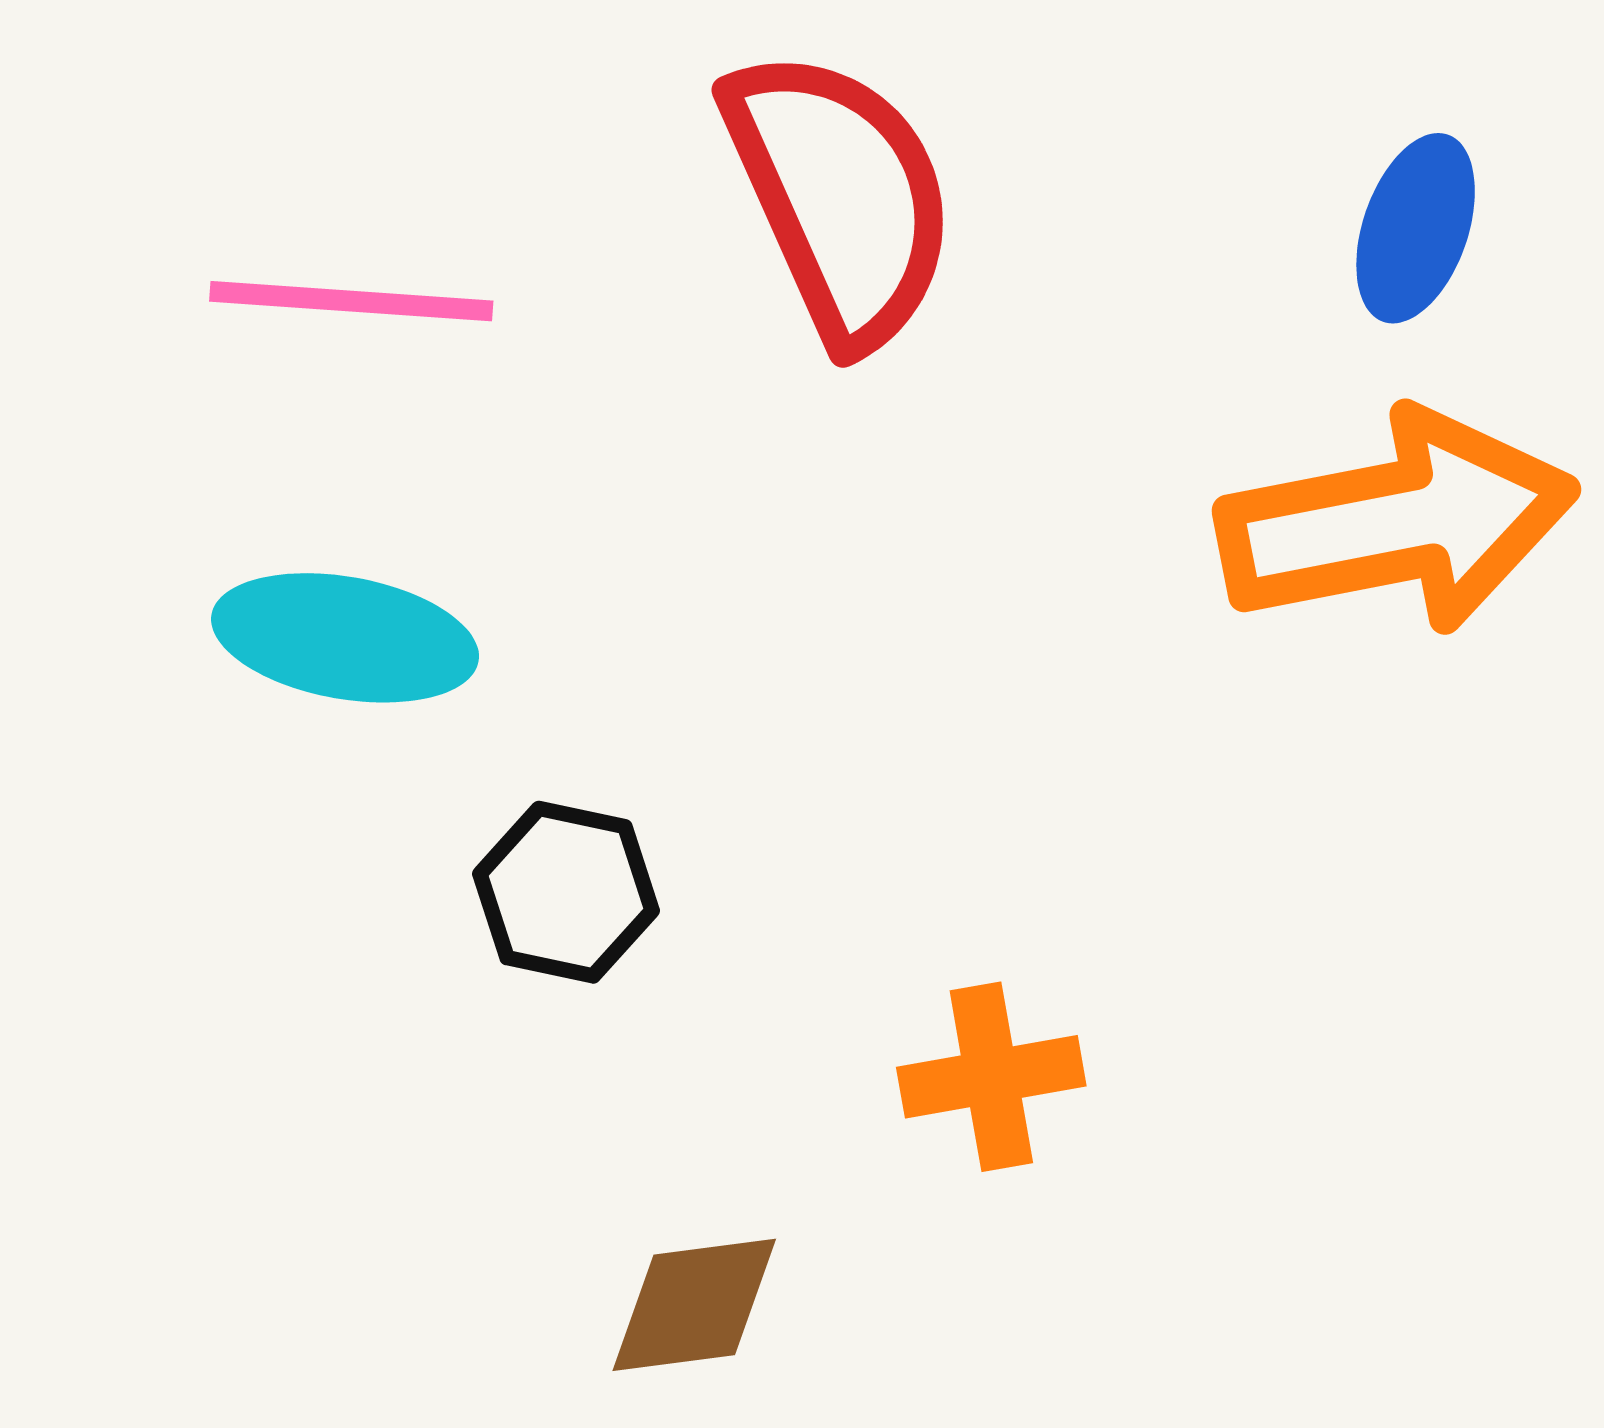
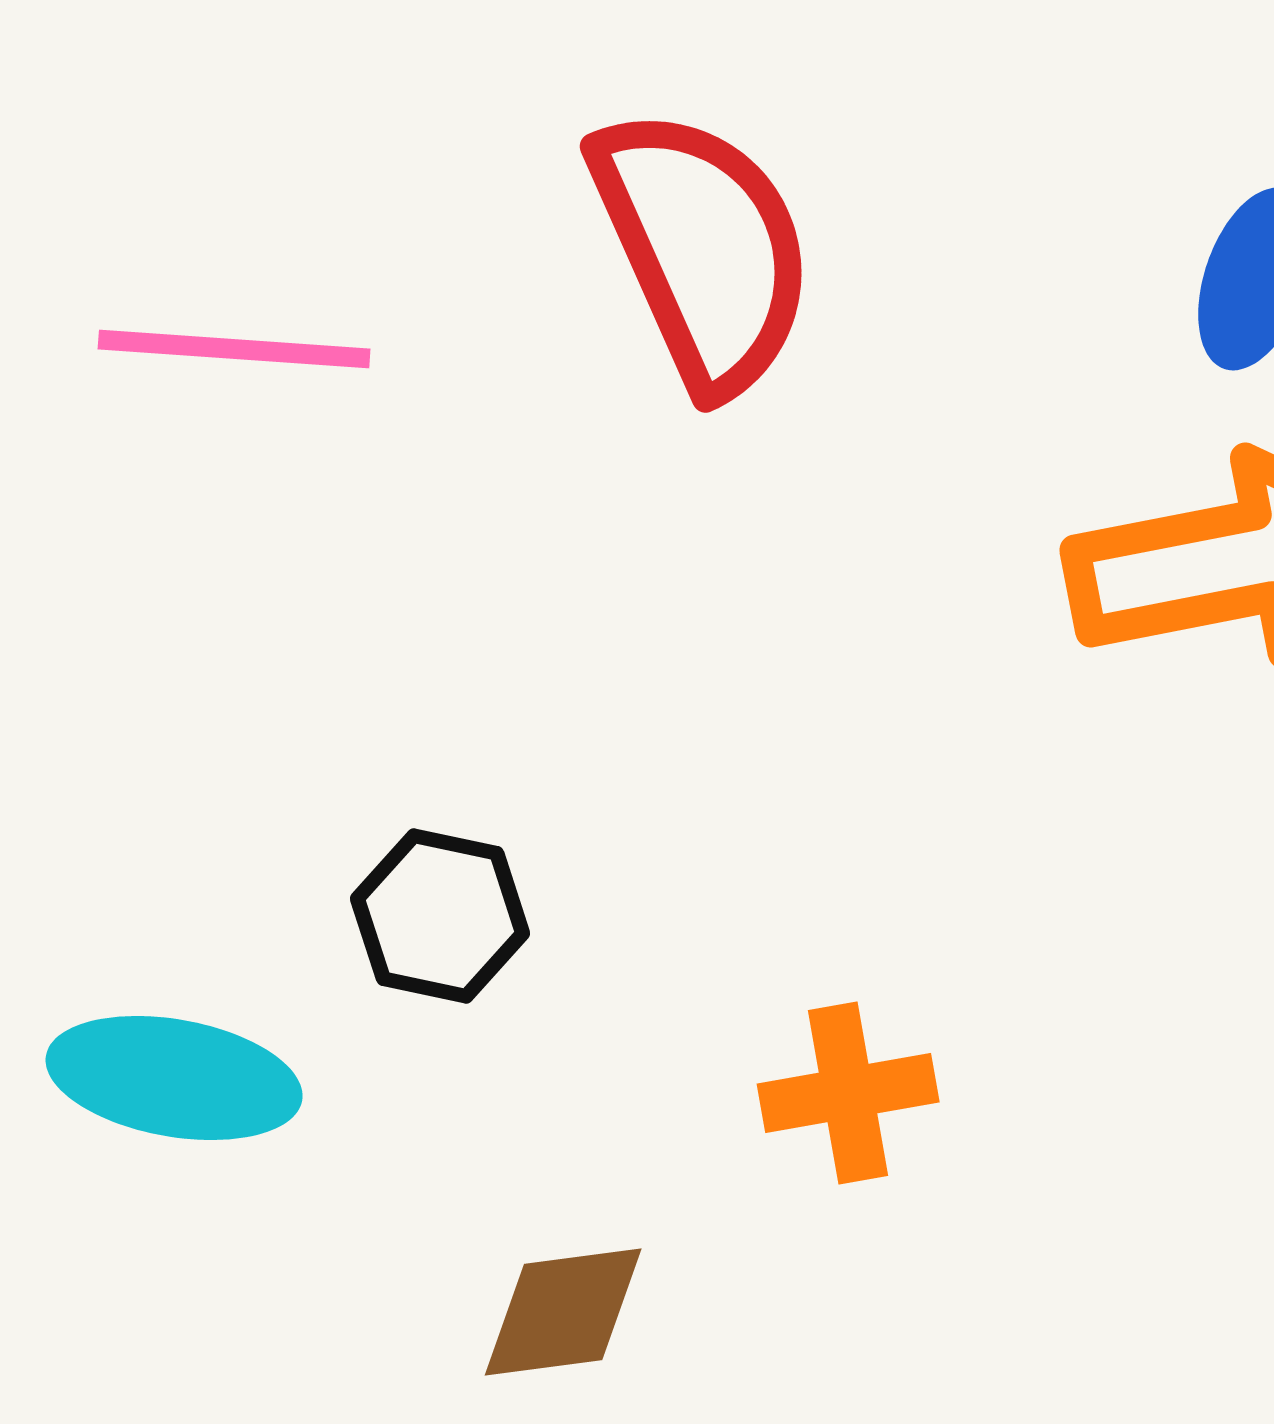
cyan ellipse: (345, 638) -> (174, 1078), moved

